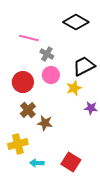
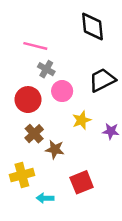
black diamond: (76, 22) -> (93, 27), turned 55
gray cross: (47, 54) -> (46, 69), moved
yellow star: (74, 88) -> (82, 120), moved
red square: (71, 162) -> (82, 182), moved, turned 36

